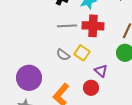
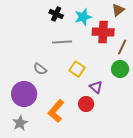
red cross: (93, 26) -> (103, 32), moved
gray semicircle: (63, 55) -> (40, 69), moved

